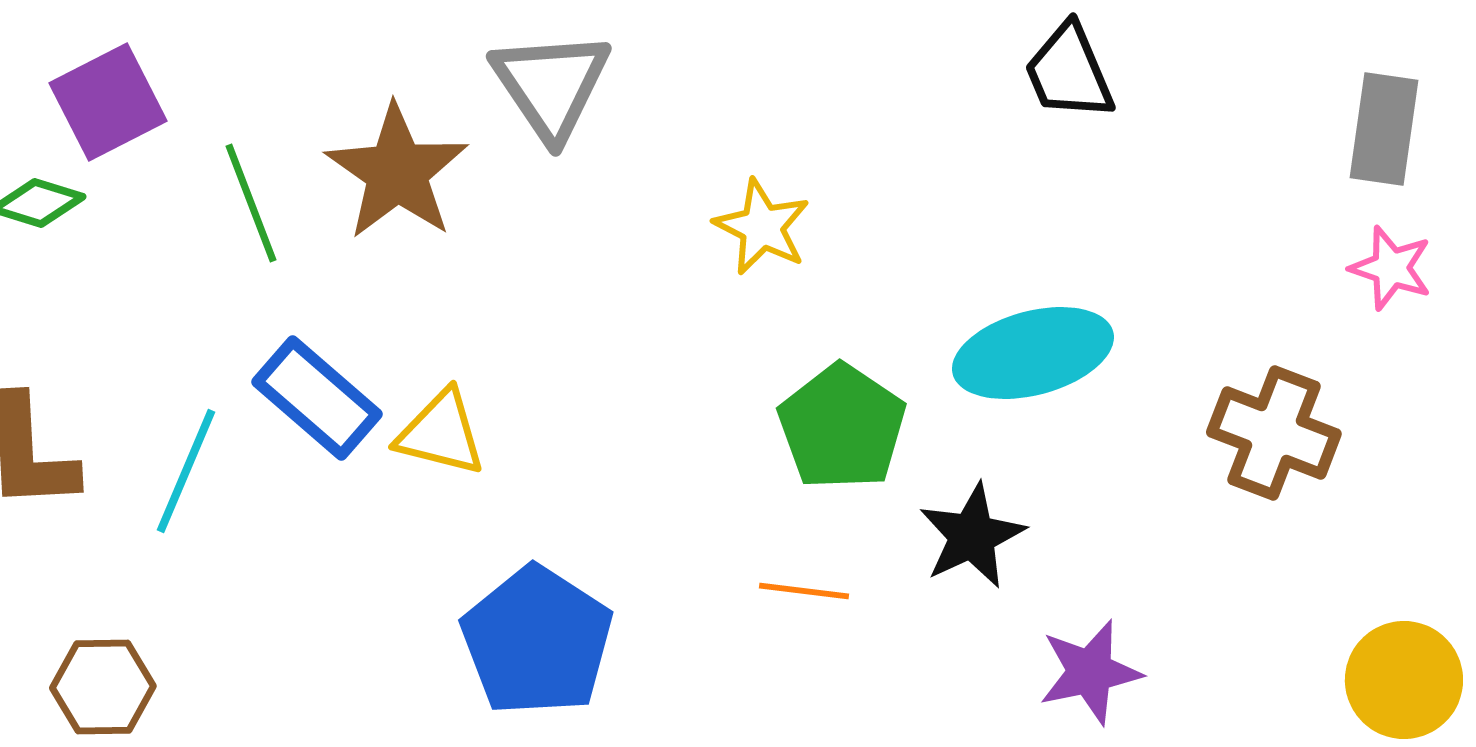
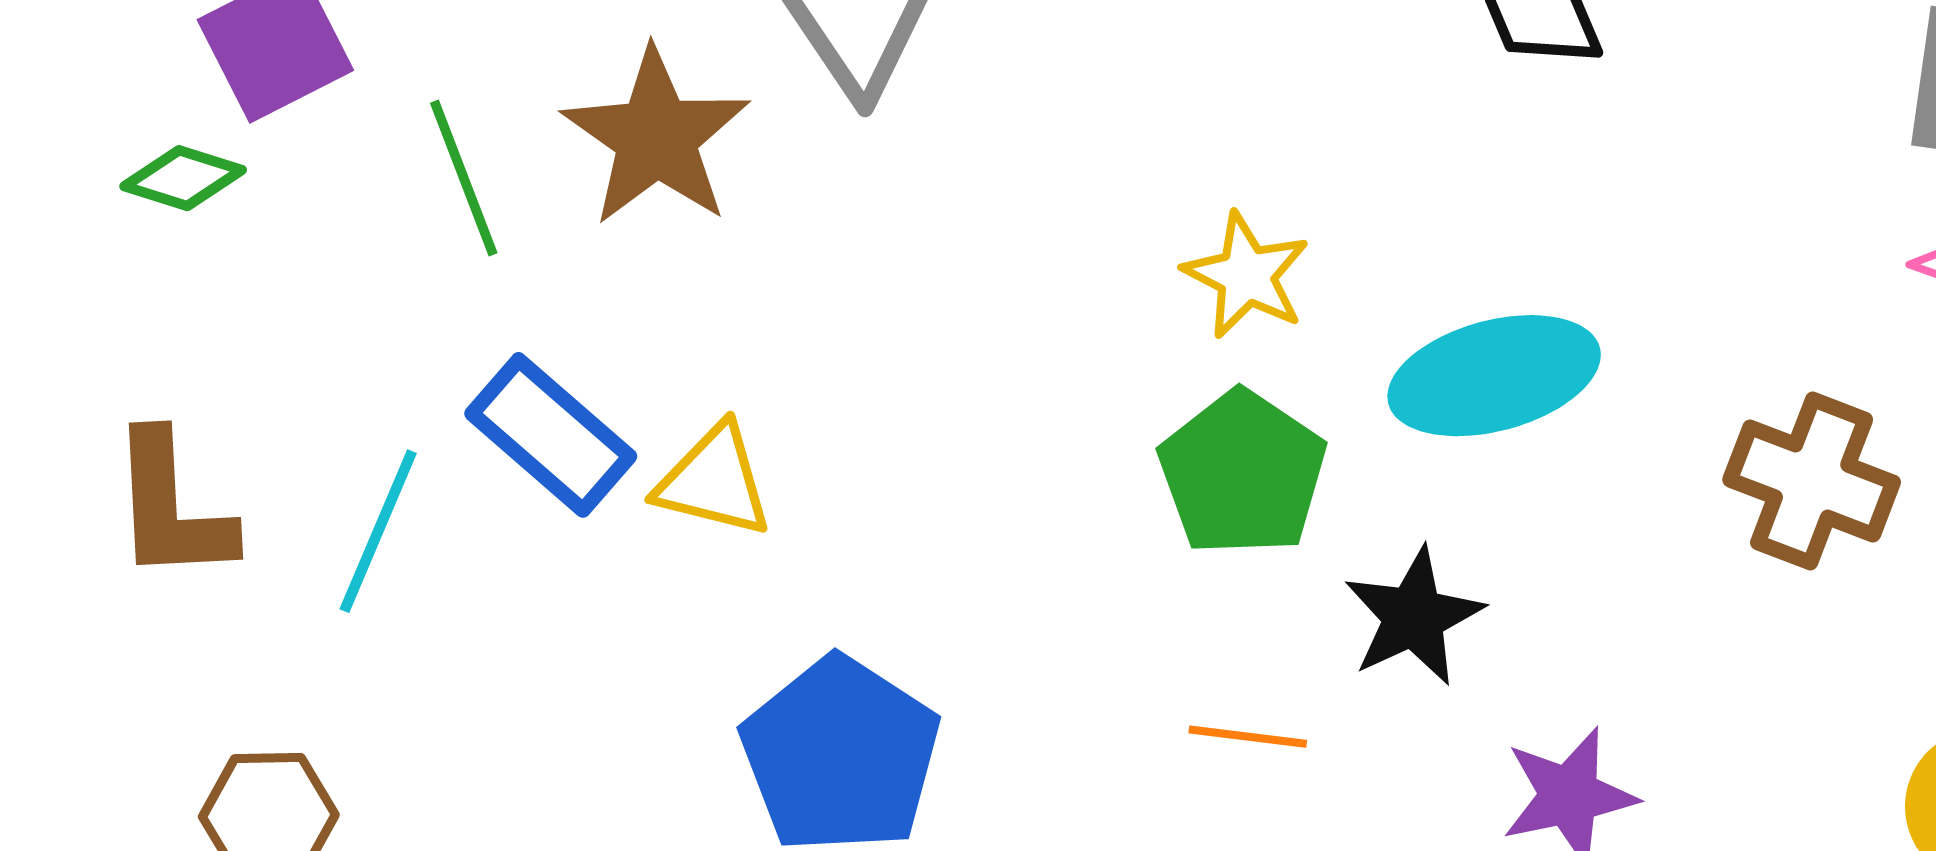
yellow star: (762, 227) -> (1246, 276), moved
orange line: (804, 591) -> (1248, 737), moved

